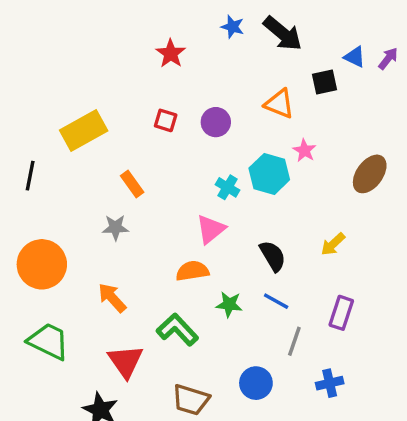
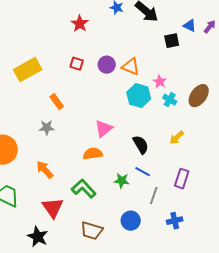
orange triangle: (279, 104) -> (131, 67), moved
cyan cross: (228, 187) -> (170, 100), moved
green star: (229, 304) -> (122, 181), moved

